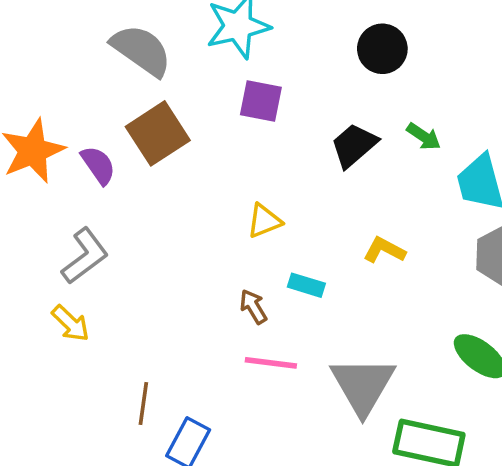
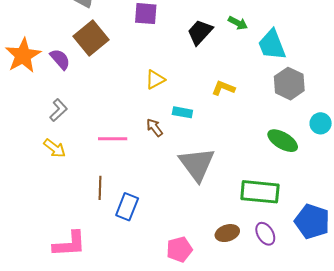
gray L-shape: (85, 256) -> (58, 110), size x0.7
pink line: (271, 363) -> (113, 139), moved
gray triangle: (363, 385) -> (197, 164), moved

